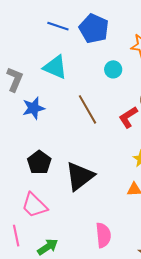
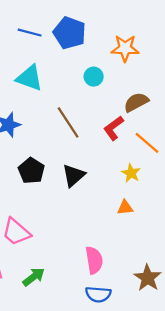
black pentagon: (39, 162) -> (31, 171), moved
black triangle: (80, 176) -> (74, 175), moved, size x0.7

